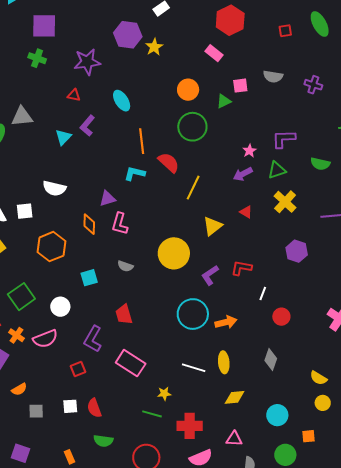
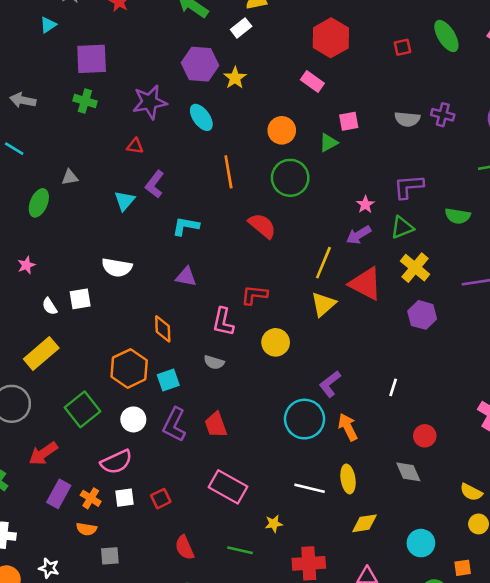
gray semicircle: (273, 76) -> (407, 119), moved
cyan ellipse: (122, 101) -> (201, 117), moved
gray triangle: (22, 117) -> (70, 177), size x0.6
orange line: (142, 141) -> (228, 172), moved
cyan L-shape: (135, 173) -> (186, 226), moved
yellow line: (193, 188) -> (323, 263), moved
purple triangle: (107, 199) -> (186, 277), turned 30
red triangle: (246, 212) -> (366, 284), size x2.0
orange diamond: (89, 224) -> (163, 329), moved
pink L-shape: (120, 224) -> (223, 322), moved
orange hexagon: (51, 247) -> (129, 368), moved
purple hexagon: (297, 251) -> (422, 315), moved
yellow circle: (174, 253) -> (276, 342), size x0.7
red L-shape: (241, 268) -> (254, 295), moved
purple L-shape: (210, 275) -> (330, 384), moved
red circle: (281, 317) -> (425, 436), moved
orange arrow: (226, 322) -> (348, 427), turned -100
orange cross: (16, 335) -> (91, 498), moved
purple L-shape: (93, 339) -> (174, 425), moved
gray diamond: (271, 359) -> (408, 472), turned -40
orange semicircle: (19, 389) -> (86, 529), turned 42
white square: (70, 406) -> (125, 498), moved
green line: (152, 414) -> (240, 550), moved

